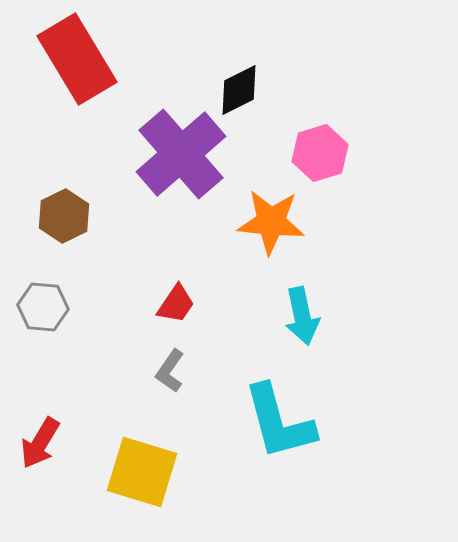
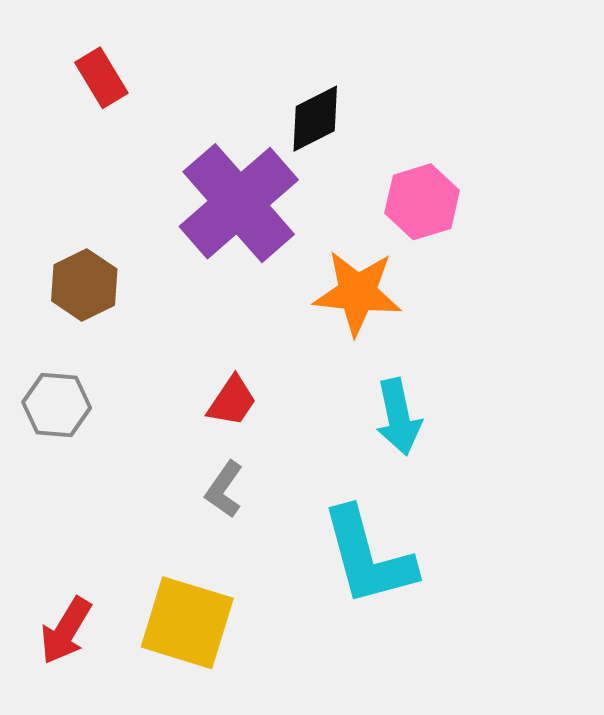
red rectangle: (77, 59) -> (101, 78), size x0.5
red arrow: (40, 443) -> (66, 631), moved

